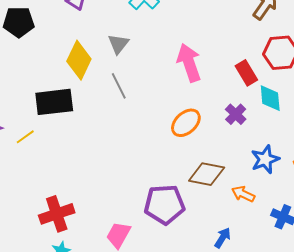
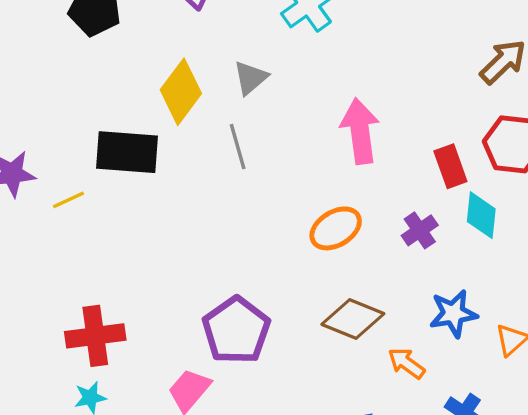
purple pentagon: (164, 205) -> (236, 330), moved, turned 30

